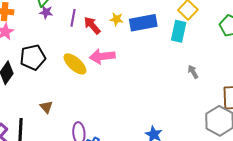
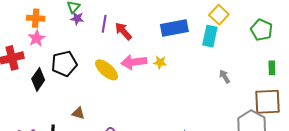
yellow star: (117, 19) -> (160, 62), moved
brown triangle: (46, 107) -> (78, 113), turned -32

